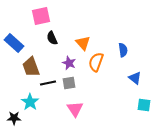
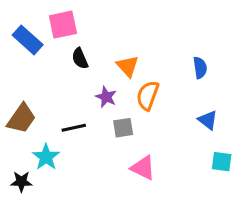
blue rectangle: (14, 43) -> (28, 40), moved
blue semicircle: (123, 50) -> (200, 68), moved
brown trapezoid: (31, 67) -> (21, 118), moved, turned -125
gray square: (69, 83) -> (123, 128), moved
pink triangle: (75, 109) -> (143, 168), moved, turned -30

